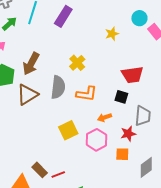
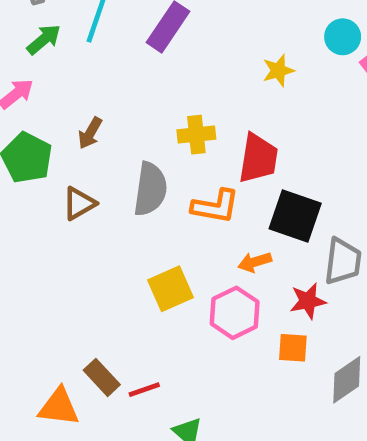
yellow cross: (77, 63) -> (196, 135), turned 35
brown arrow: (31, 64) -> (90, 133), size x0.6
red trapezoid: (132, 75) -> (258, 158), moved, turned -75
brown triangle: (27, 94) -> (79, 203), size x0.7
black square: (121, 97) -> (295, 216), size x1.6

